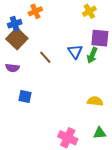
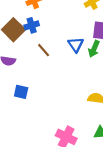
blue cross: (15, 24) -> (32, 25), moved

